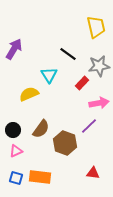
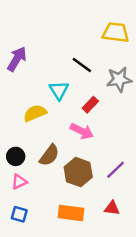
yellow trapezoid: (96, 27) -> (116, 32), turned -70
red rectangle: (82, 83) -> (90, 105), moved
pink arrow: (99, 103) -> (82, 131), moved, turned 36
purple line: (89, 126) -> (116, 170), moved
orange rectangle: (40, 177) -> (71, 213), moved

